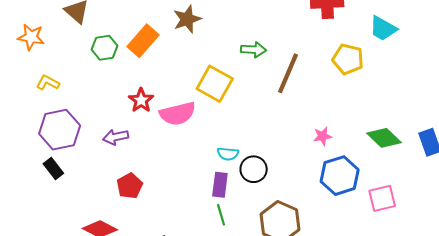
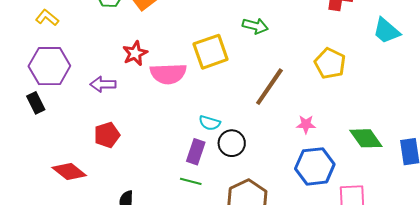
yellow pentagon: (348, 59) -> (330, 63), moved
brown line: (288, 73) -> (269, 87), moved
yellow square: (215, 84) -> (211, 52), turned 30
green line: (221, 215) -> (191, 181), turned -70

